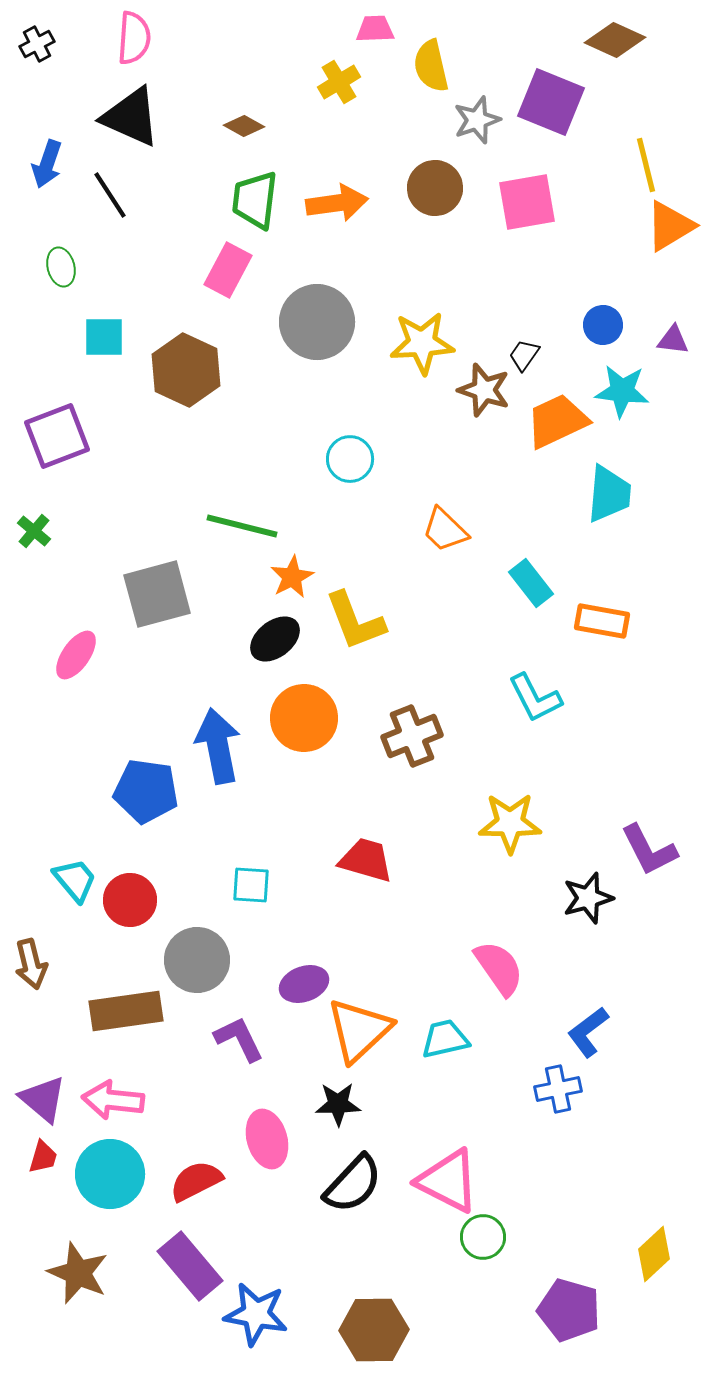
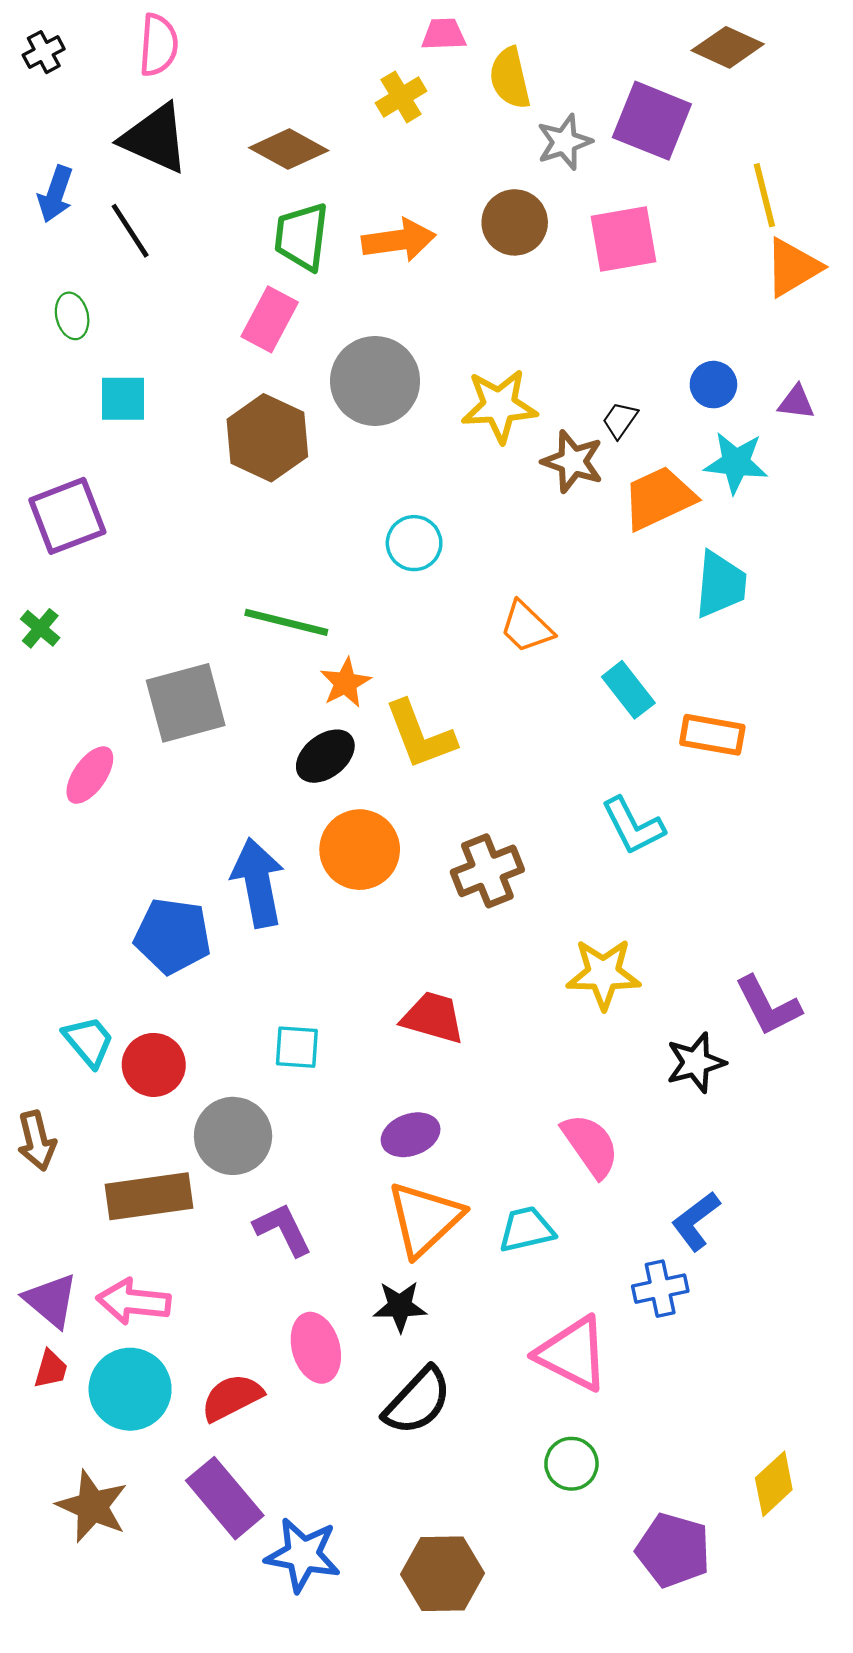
brown diamond: (244, 126) -> (289, 149), size x1.6
brown hexagon: (186, 370) -> (267, 438), moved
purple ellipse: (304, 984) -> (411, 1135), moved
pink triangle: (448, 1181) -> (573, 1354), moved

